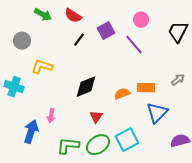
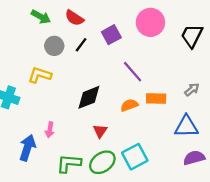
pink circle: (141, 20) -> (150, 22), size x1.6
gray circle: (22, 41) -> (54, 46), moved
purple line: (134, 45) -> (133, 72), moved
blue triangle: (157, 113) -> (186, 126), moved, turned 45

